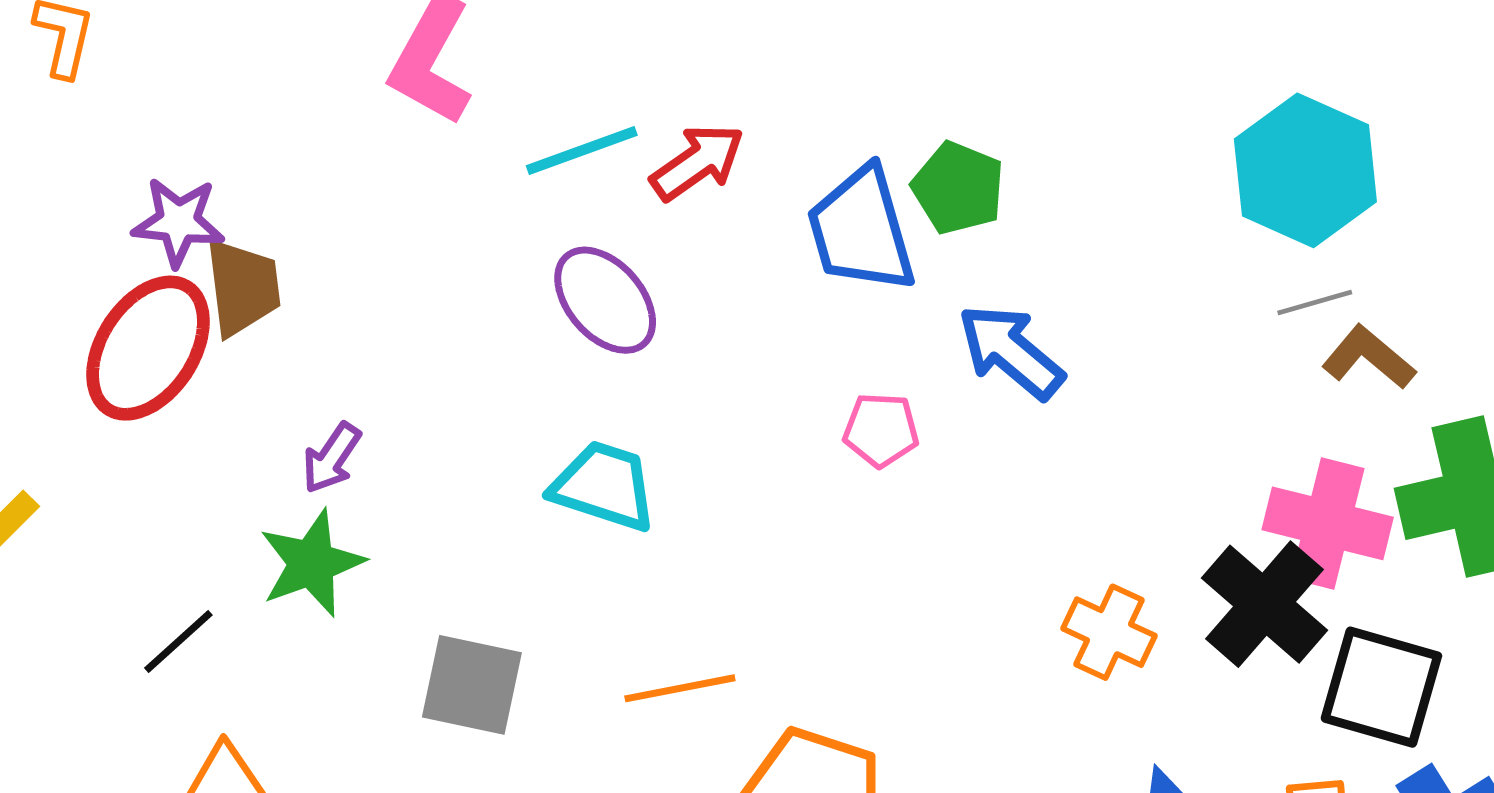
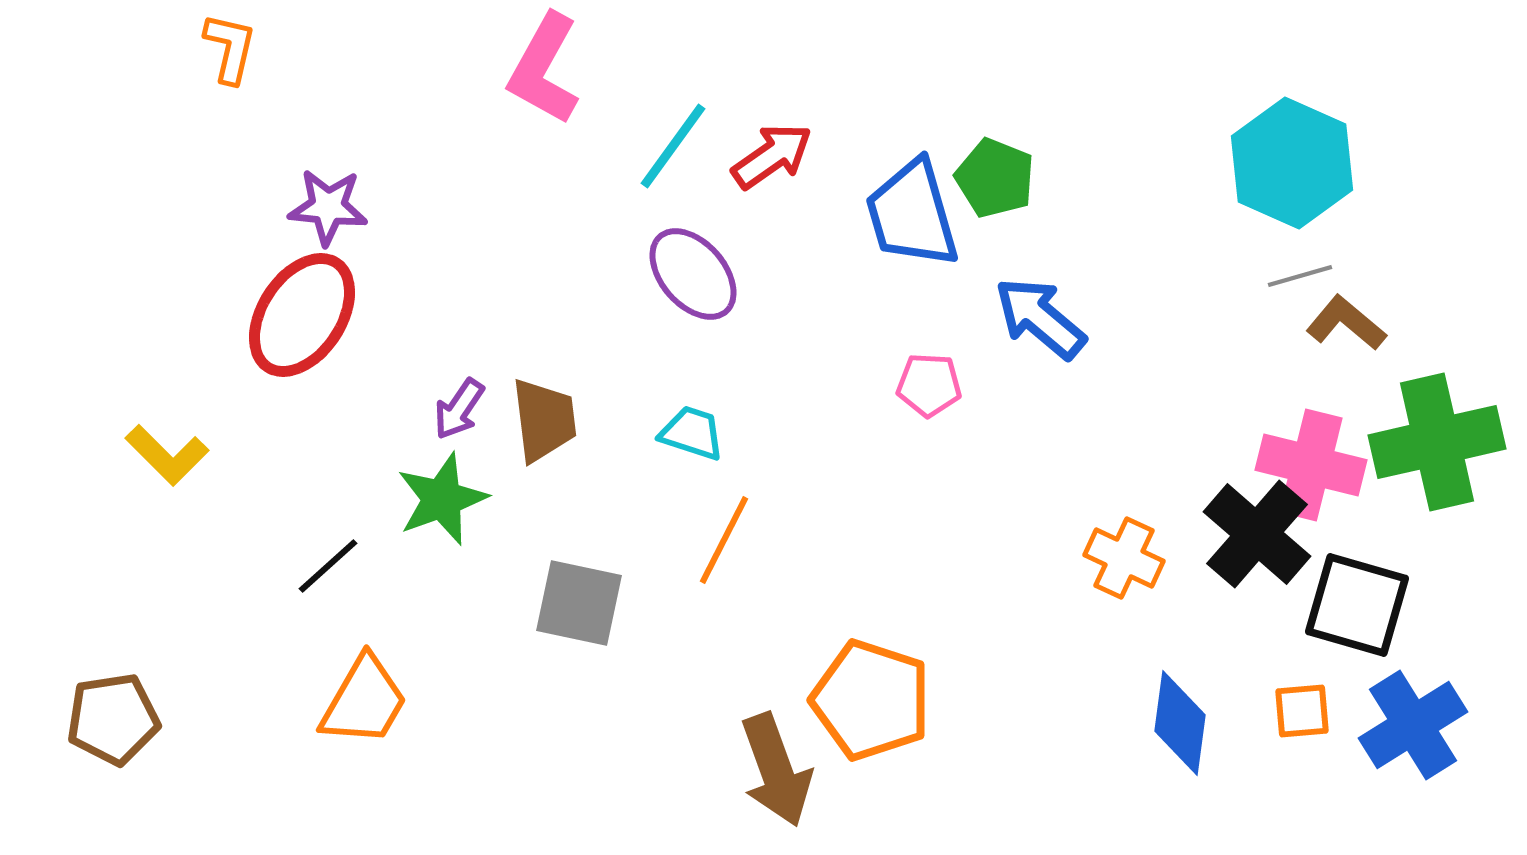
cyan line: (582, 151) -> (673, 146), turned -34
brown trapezoid: (243, 287) -> (544, 420), moved
cyan trapezoid: (604, 486) -> (692, 433), size x0.7
orange line: (680, 688) -> (724, 540), moved, turned -52

